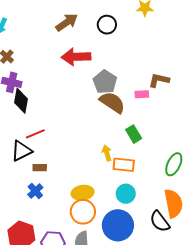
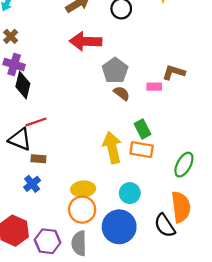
brown semicircle: (112, 102) -> (122, 93), size x0.6
black triangle: (21, 151) -> (20, 139), turned 45
yellow arrow: (107, 153) -> (112, 148), size x1.8
orange rectangle: (124, 165) -> (142, 150), moved

